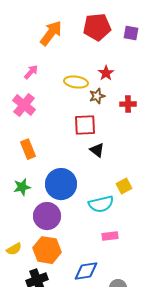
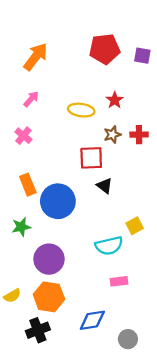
orange arrow: (51, 33) -> (36, 57), moved
brown star: (97, 96) -> (112, 135), moved
pink cross: (24, 105) -> (23, 136), size x0.7
blue circle: (61, 184) -> (58, 201), moved

